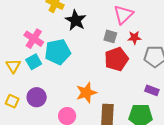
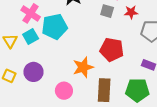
red pentagon: (116, 59) -> (112, 50), moved, turned 30

